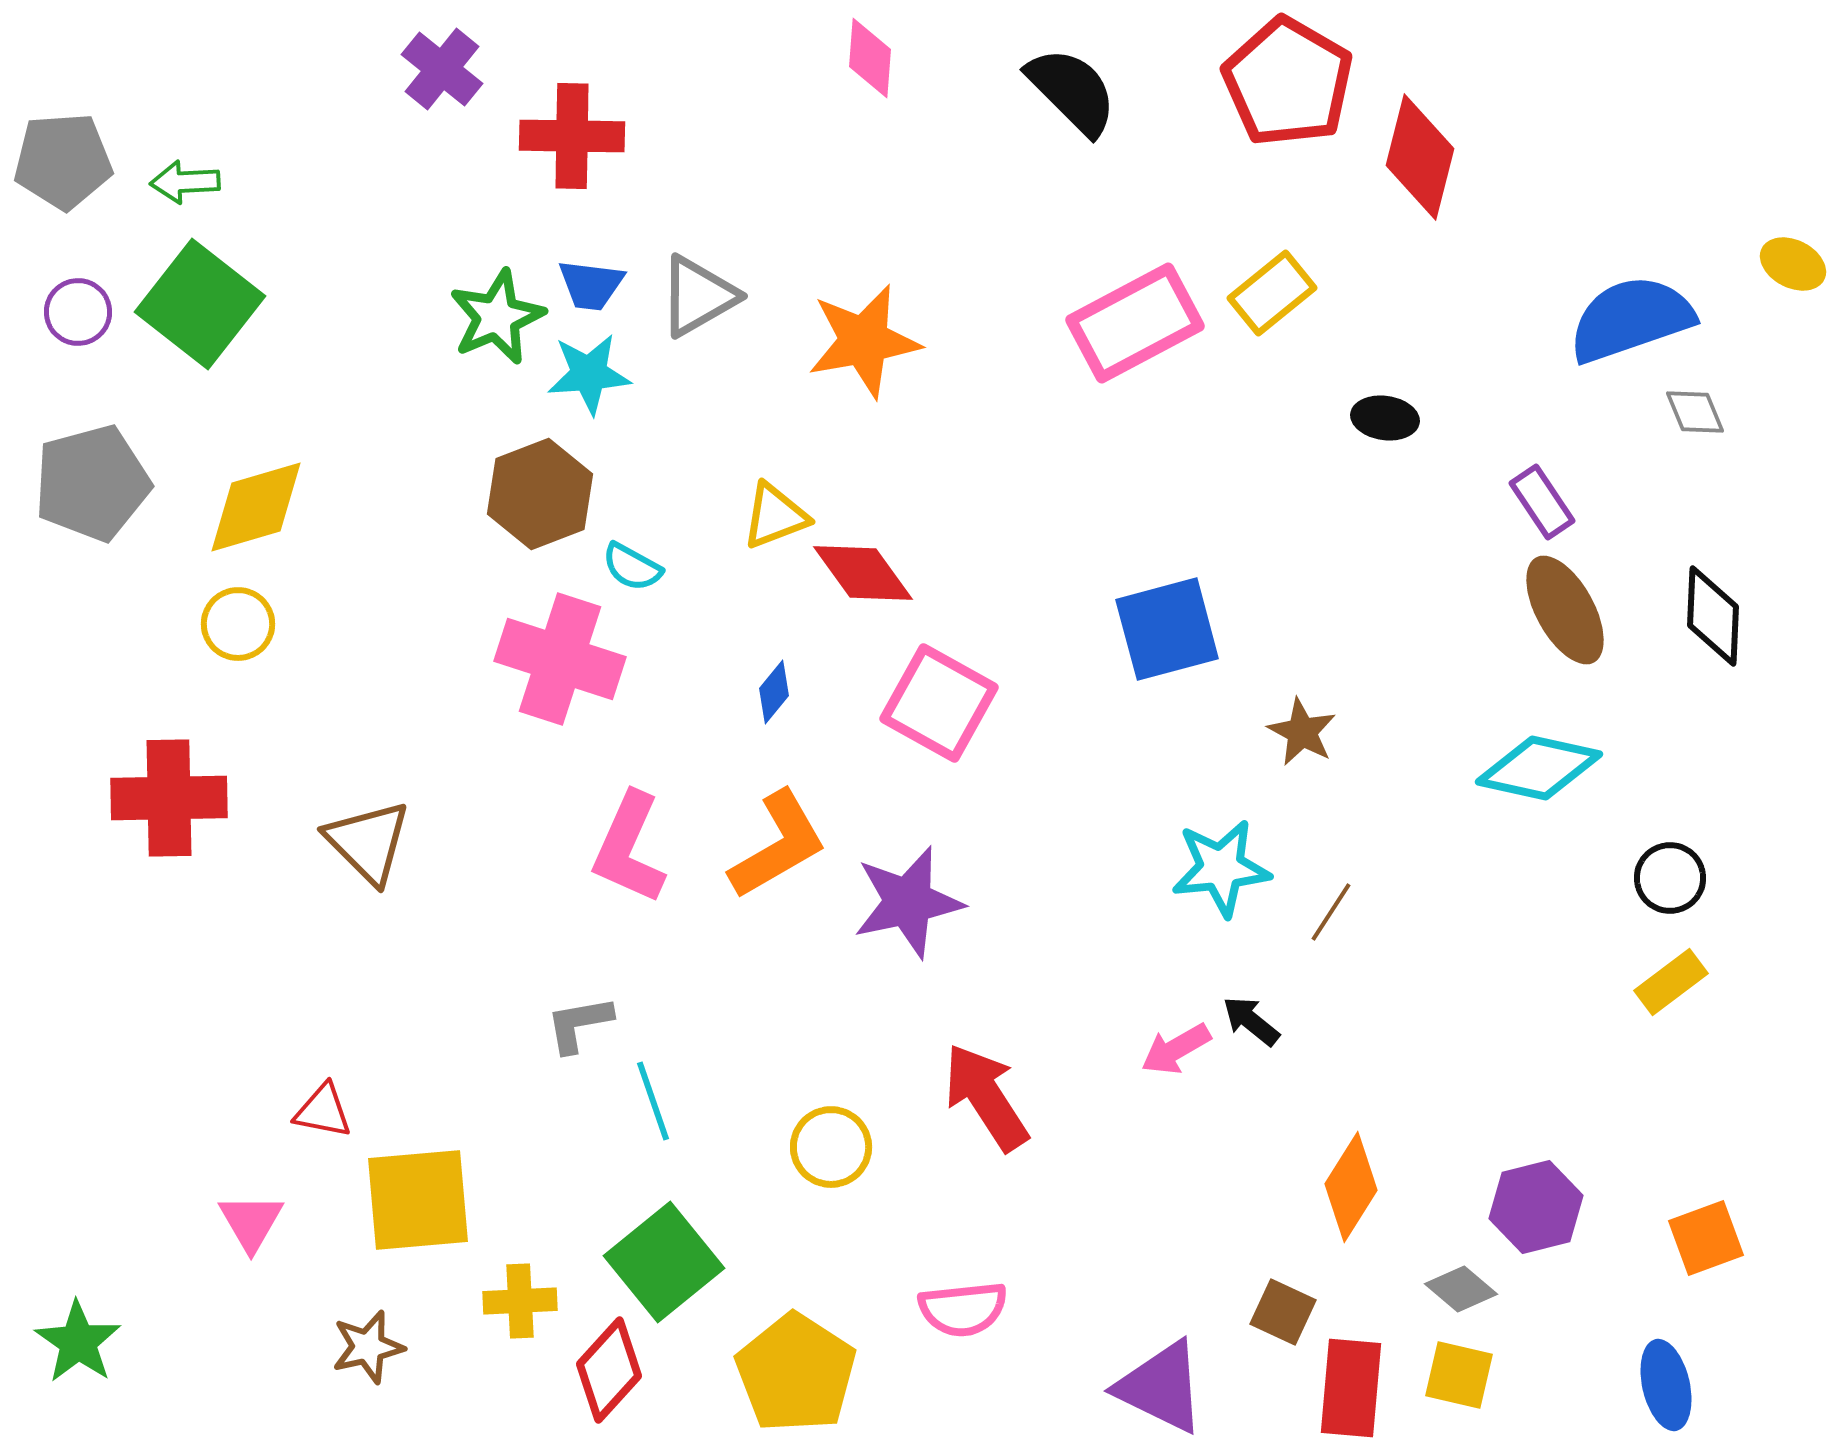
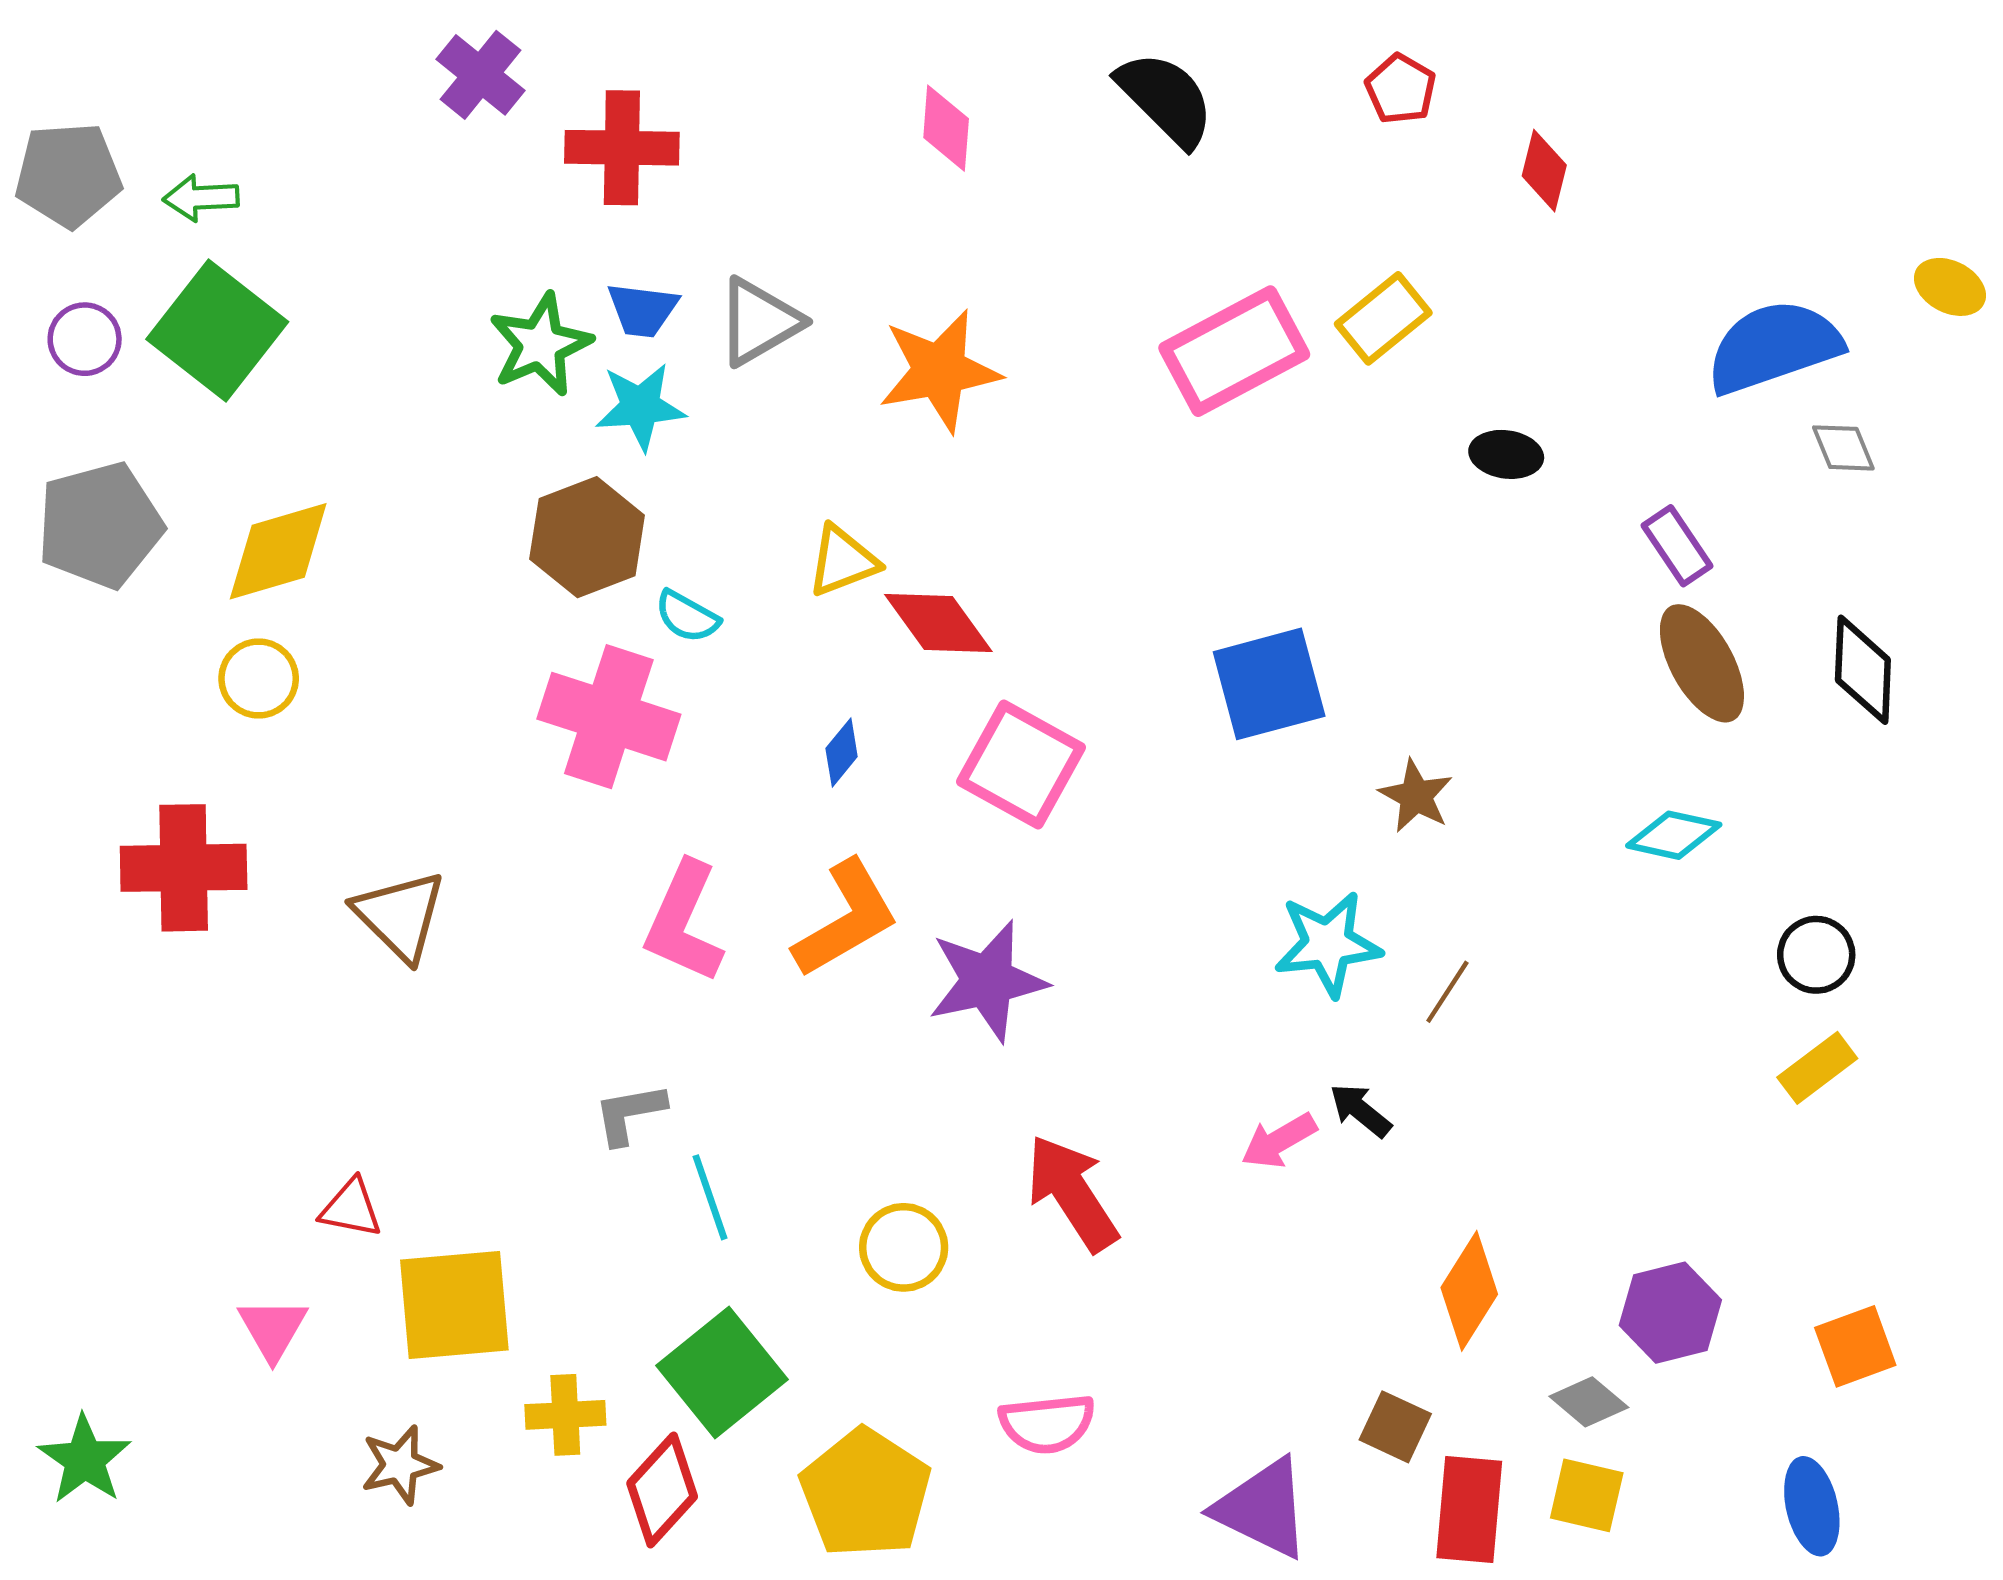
pink diamond: (870, 58) -> (946, 128), moved
red pentagon: (1288, 82) -> (1401, 89), size x0.5
red diamond: (1420, 157) -> (1544, 171), size x0.6
cyan diamond: (1539, 768) -> (1674, 835), size x0.7

